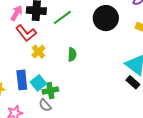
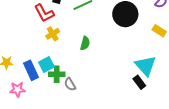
blue rectangle: (22, 80) -> (31, 70), moved, turned -30
gray semicircle: (45, 105) -> (70, 84), moved

